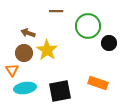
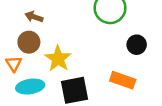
black circle: (109, 43) -> (137, 45), moved
yellow star: (47, 50) -> (58, 59), moved

